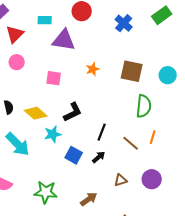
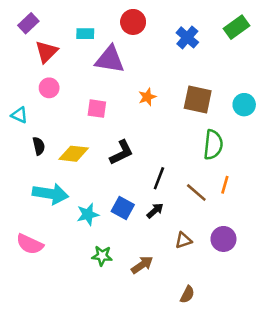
yellow diamond: (36, 113) -> (74, 154), turned -35
cyan star: (53, 134) -> (88, 214), moved
cyan arrow: (18, 144) -> (50, 194), turned -36
green star: (46, 192) -> (102, 256), moved, size x0.7

